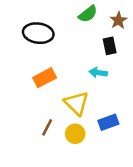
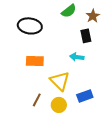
orange rectangle: (45, 78) -> (35, 61), turned 30

